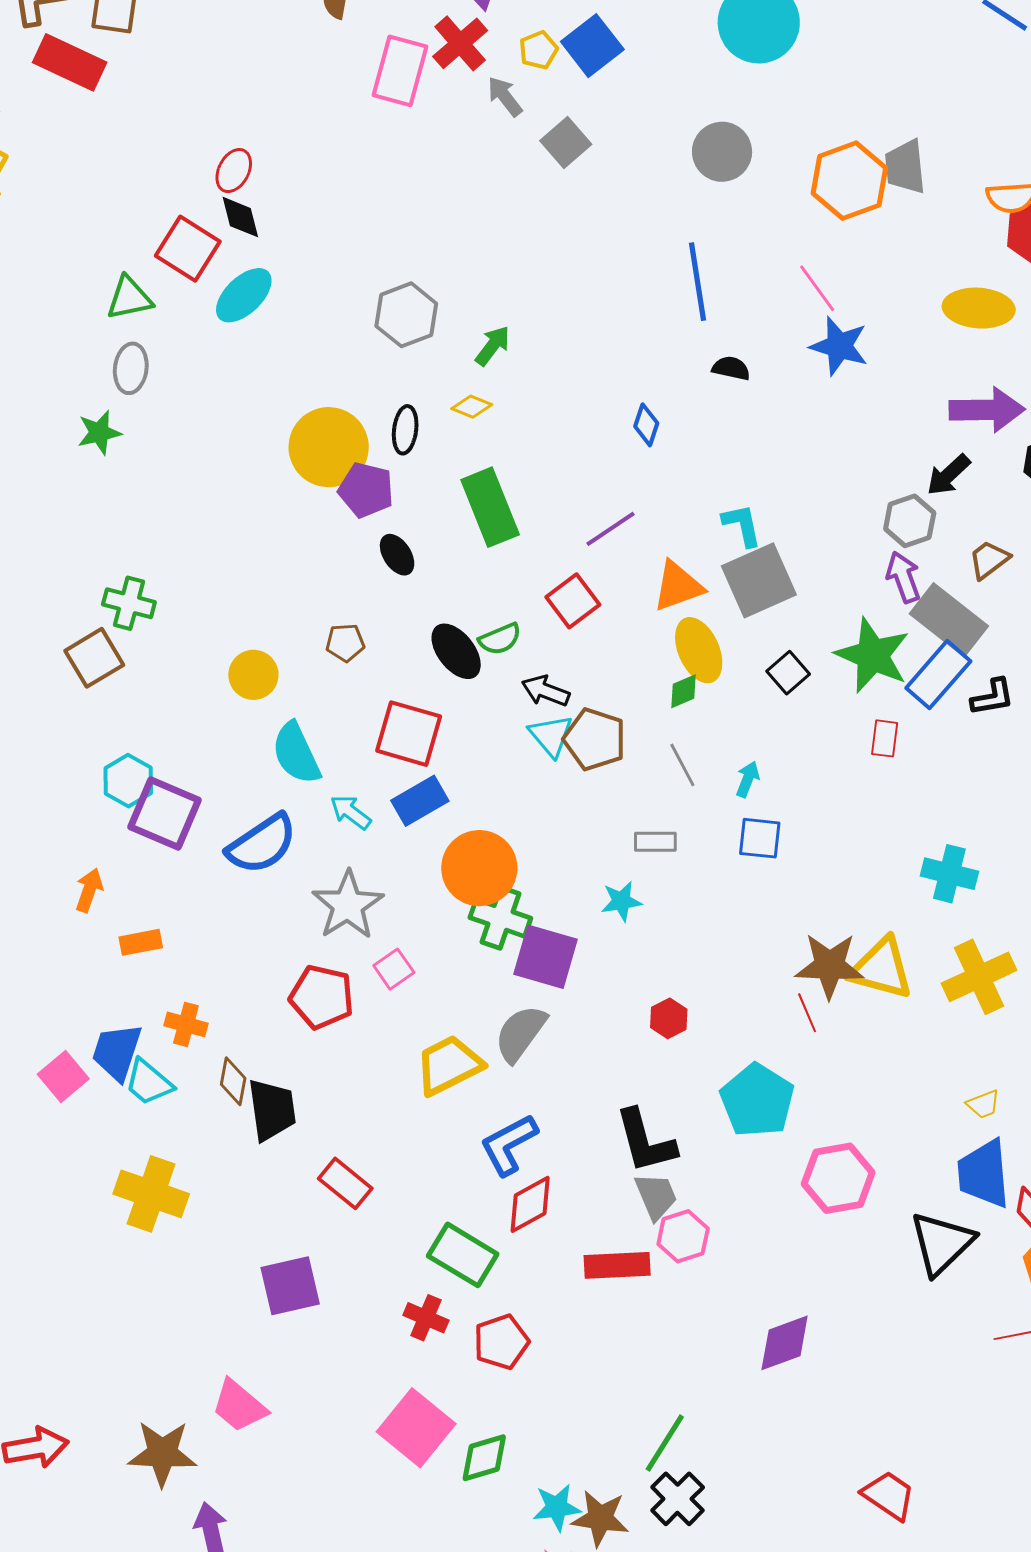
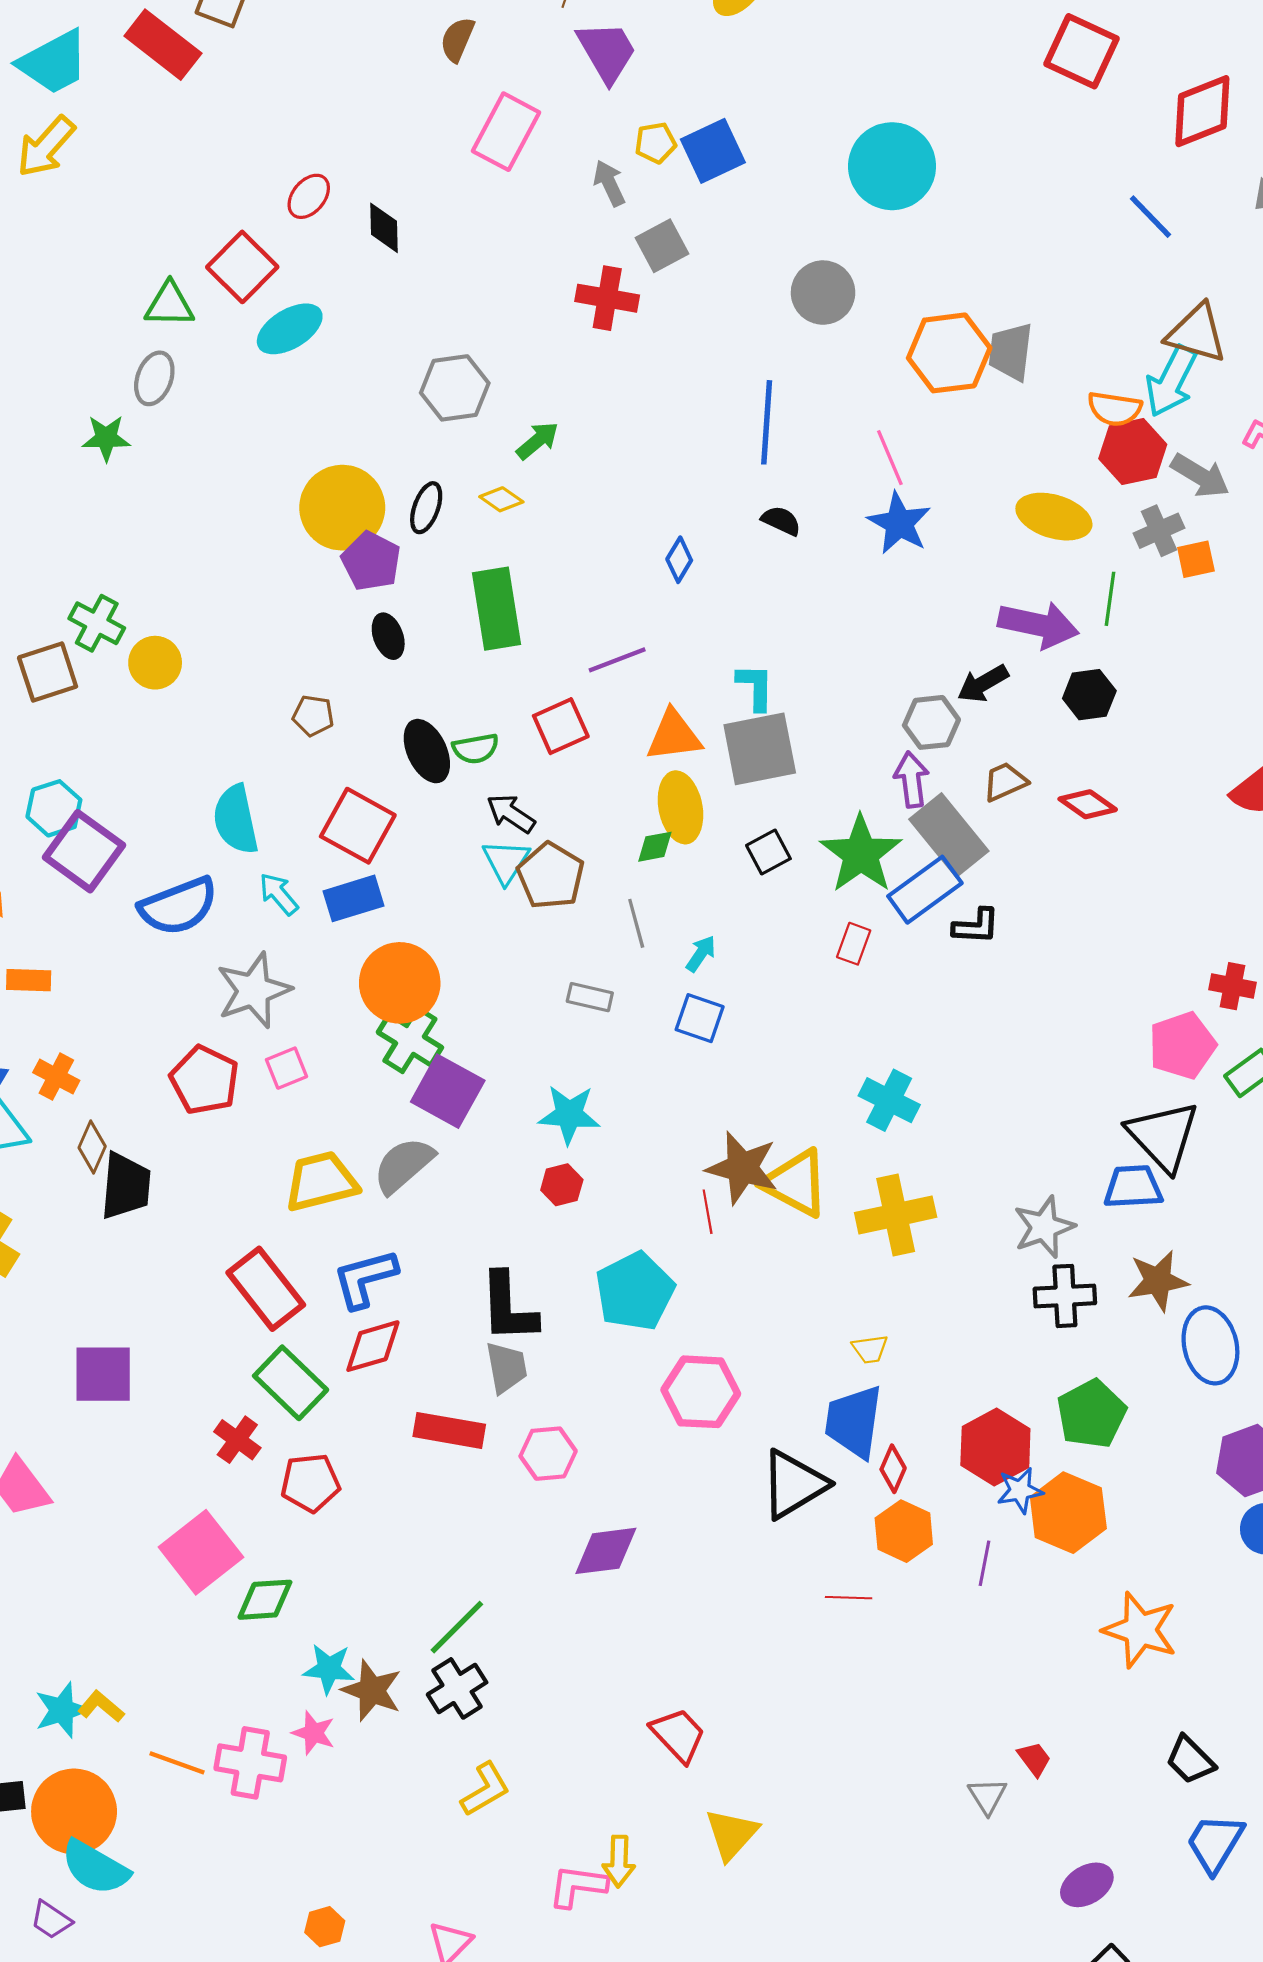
red cross: (460, 43) -> (607, 298), moved, turned 38
black diamond: (240, 217) -> (384, 228), moved
yellow circle: (253, 675) -> (155, 663), moved
cyan star: (621, 901) -> (569, 1114), moved, size x1.4
red rectangle: (345, 1183) -> (266, 1289), moved, size x1.4
pink hexagon: (683, 1236) -> (548, 1454), moved

